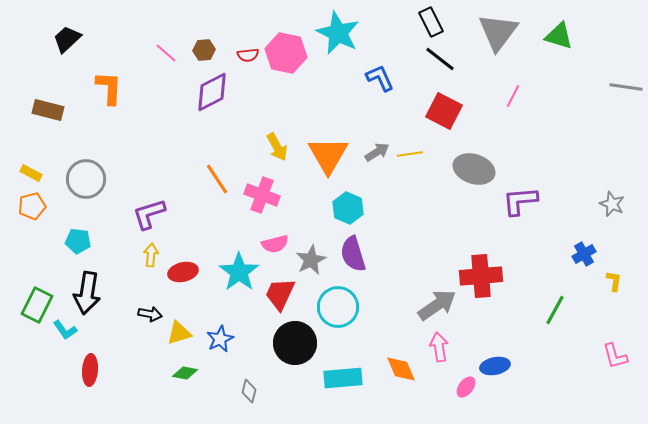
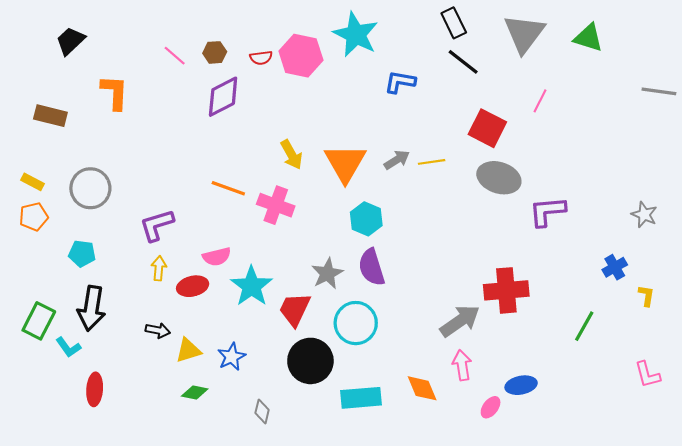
blue L-shape: (380, 78) -> (400, 82), turned -56
red square: (444, 111) -> (487, 128), moved
orange line: (217, 179) -> (228, 188), turned -36
pink semicircle: (275, 244) -> (217, 257), moved

